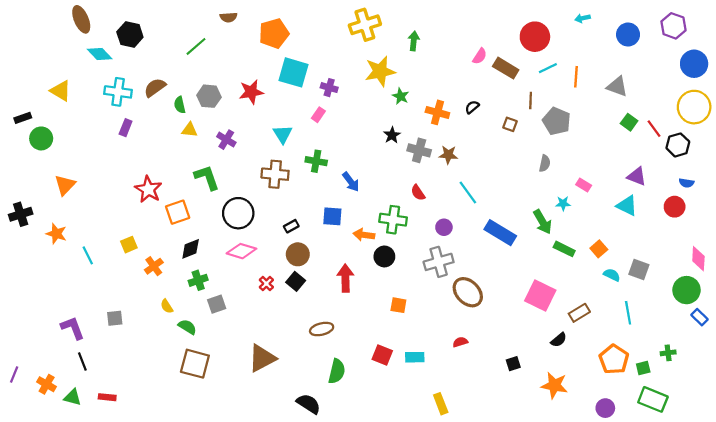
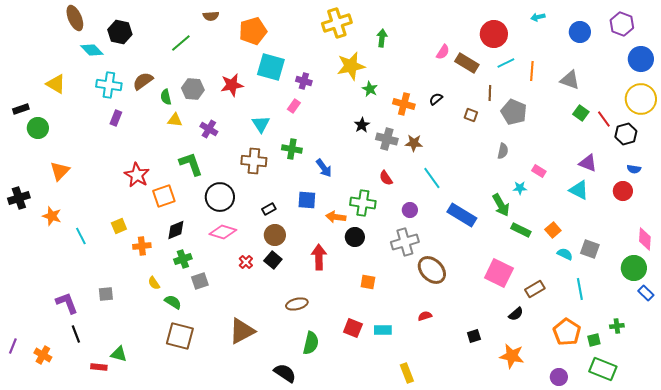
orange cross: (154, 266) -> (142, 246), turned 30
green triangle: (73, 397) -> (119, 354), moved

